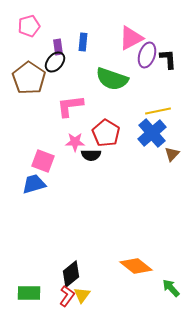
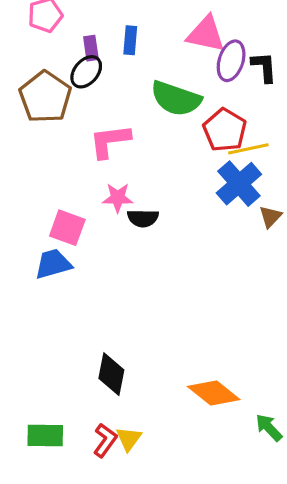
pink triangle: (131, 38) -> (206, 34), turned 40
red pentagon: (106, 133) -> (225, 130), moved
black diamond: (71, 274) -> (111, 374), moved, turned -40

